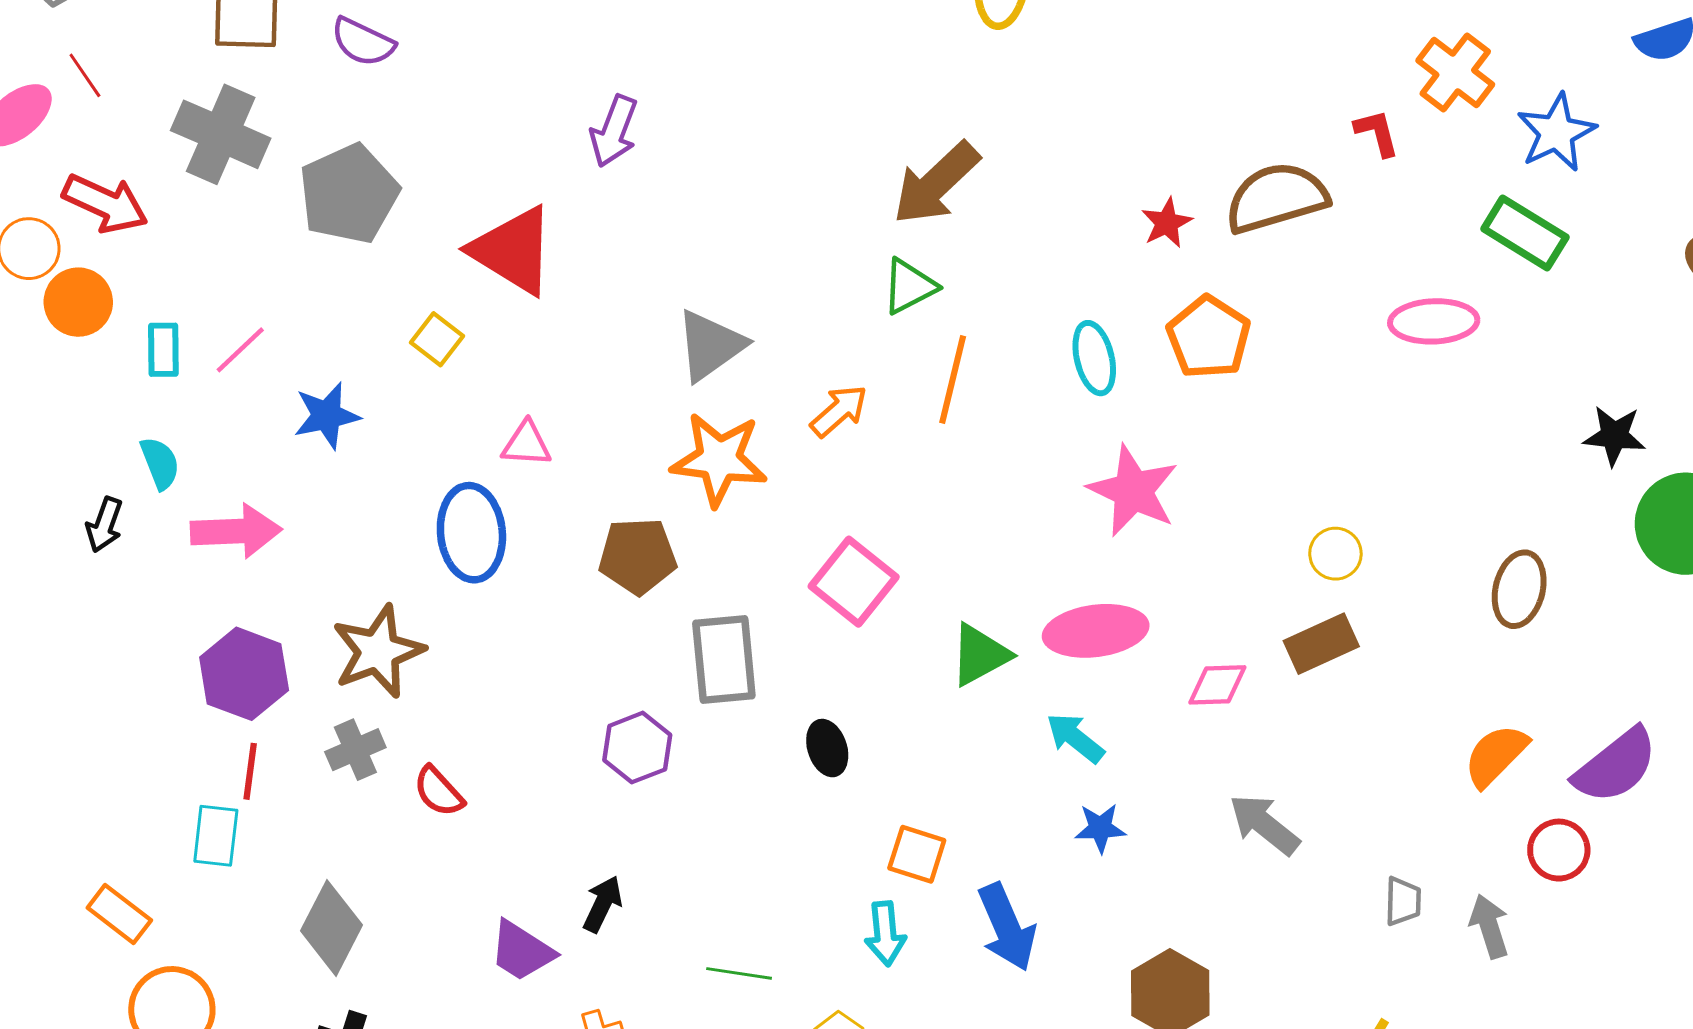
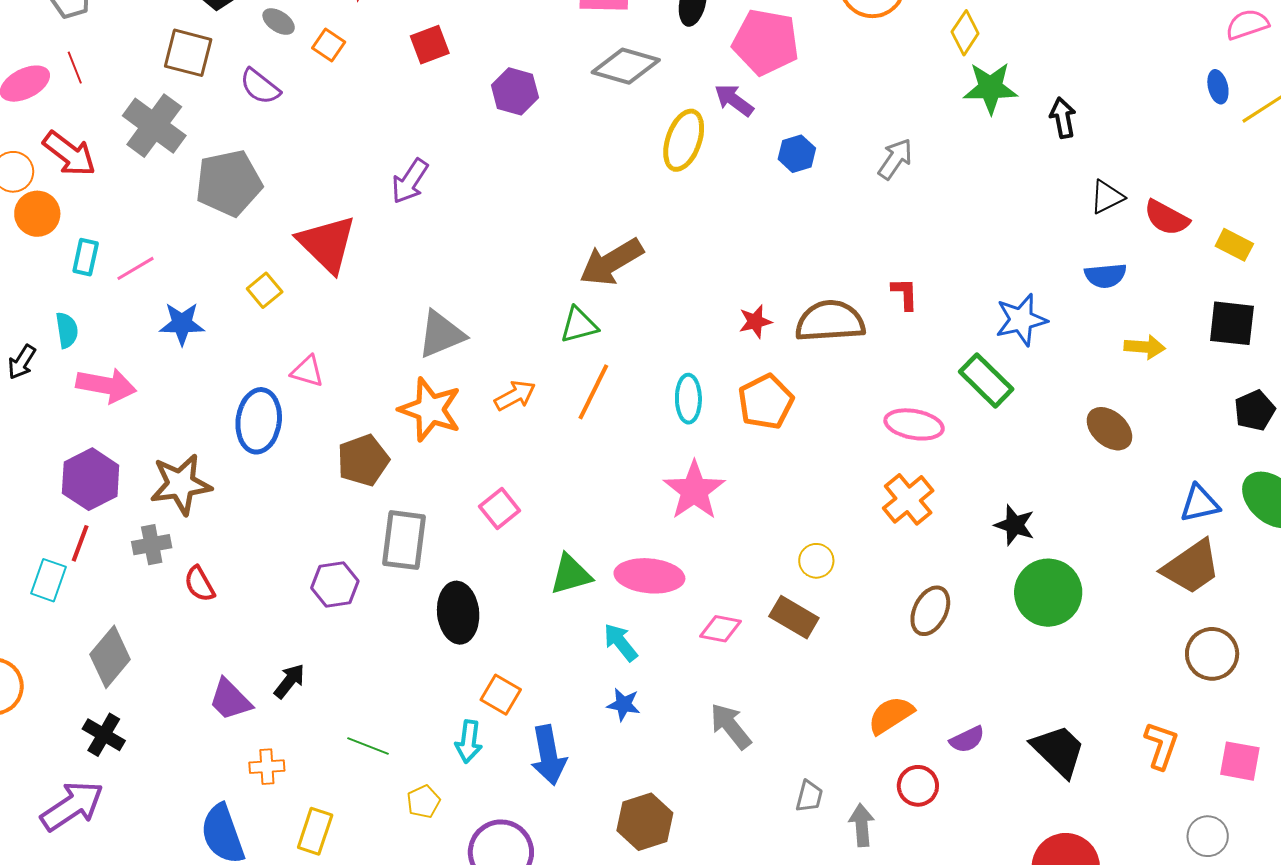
orange cross: (1455, 72) -> (908, 499), moved
brown pentagon: (638, 556) -> (363, 460), turned -30
pink square: (854, 582) -> (500, 509), size x0.7
brown rectangle: (1321, 644) -> (794, 617), turned 42
black ellipse: (827, 748) -> (458, 613), size x1.6
purple semicircle: (1616, 766) -> (967, 739), size x0.6

